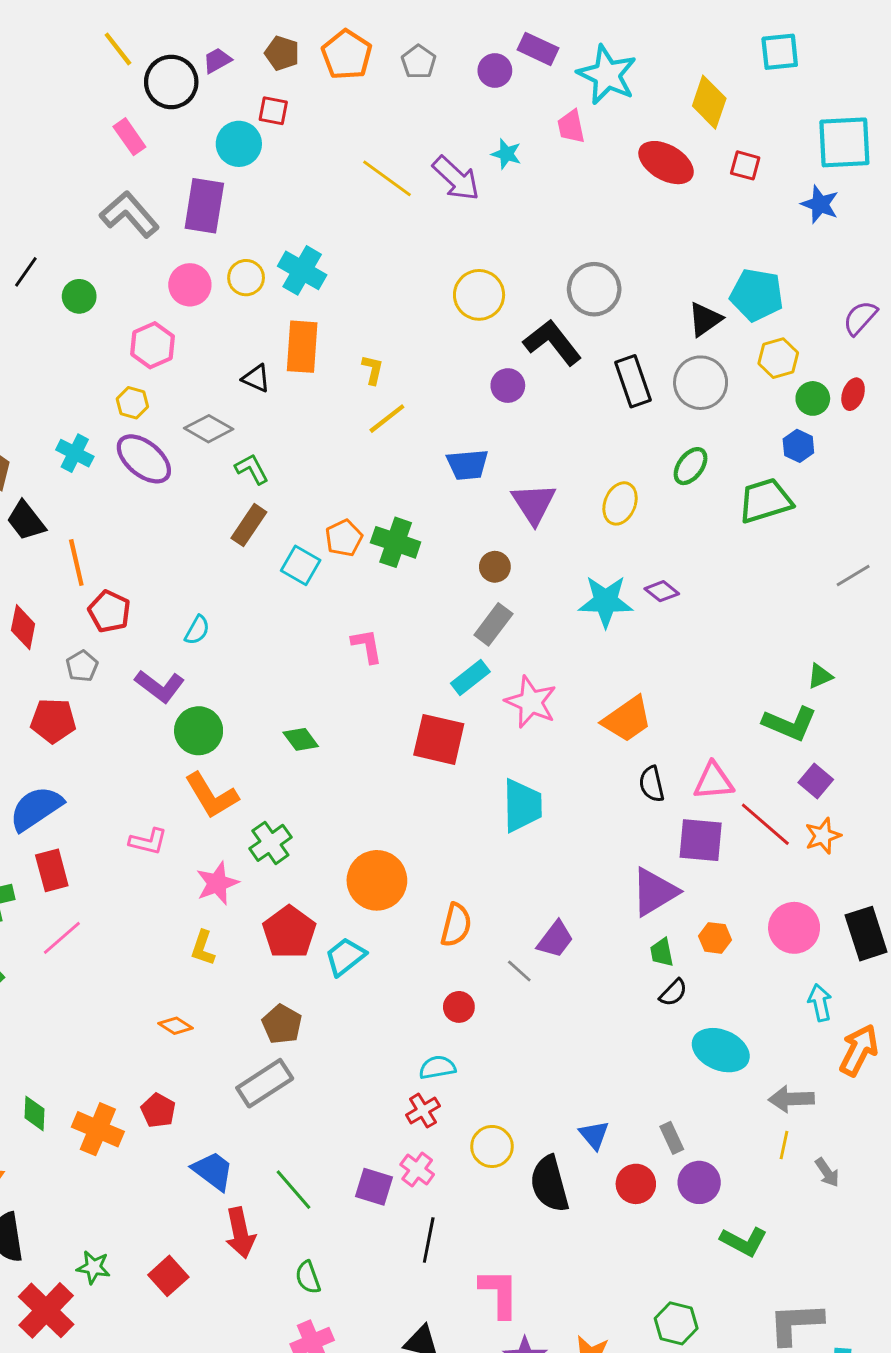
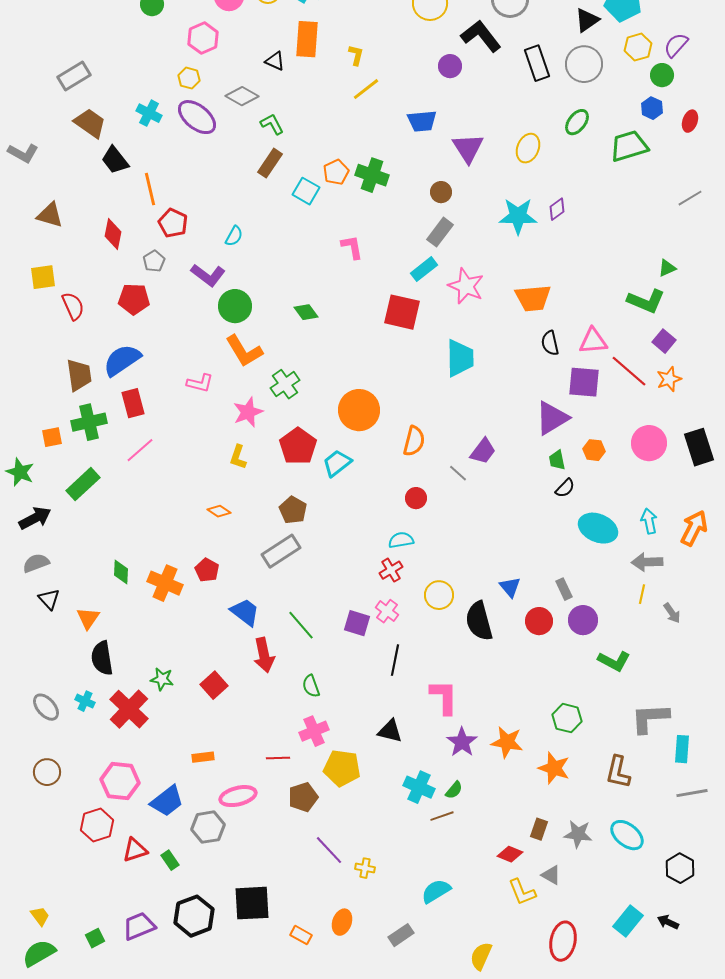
purple semicircle: (860, 318) -> (676, 45), moved
red ellipse: (853, 394) -> (690, 121), moved
purple diamond: (662, 591) -> (557, 209), turned -75
orange trapezoid: (627, 719) -> (533, 298), turned 30
cyan arrow: (820, 1003) -> (649, 521), moved

